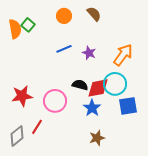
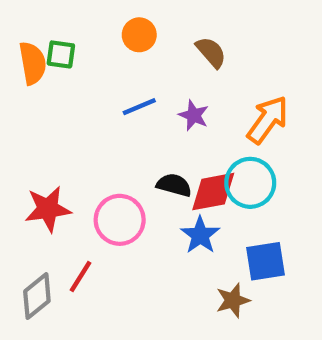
brown semicircle: (94, 14) -> (211, 52), moved
green square: (28, 25) -> (61, 54), turned -32
blue square: (128, 106) -> (265, 261), moved
brown star: (97, 138) -> (233, 300), moved

